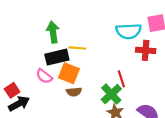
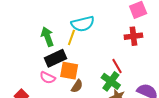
cyan semicircle: (128, 31) -> (83, 24), moved
yellow line: (77, 48) -> (71, 37), moved, turned -63
brown semicircle: (74, 92) -> (77, 86), turned -40

